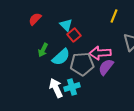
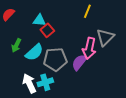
cyan triangle: (66, 25) -> (39, 20), turned -40
pink arrow: (100, 53) -> (89, 48), moved, turned -75

